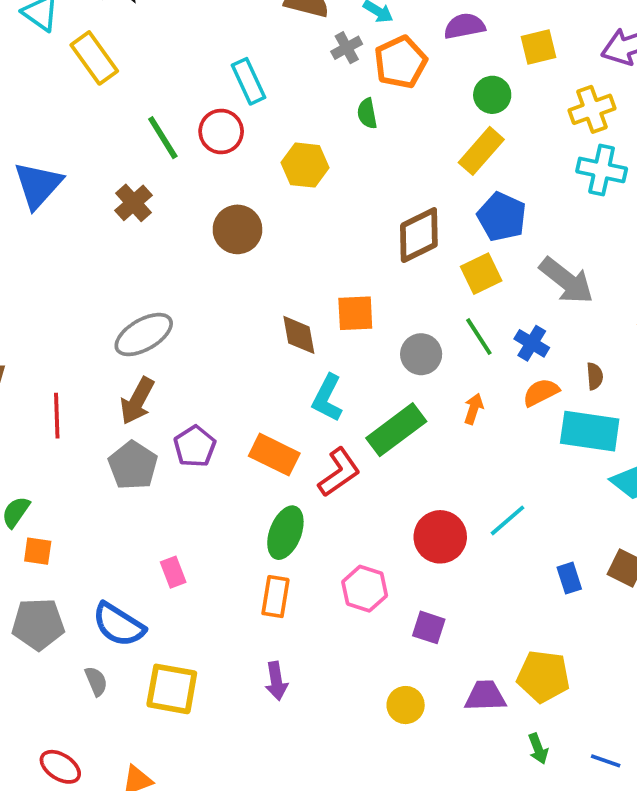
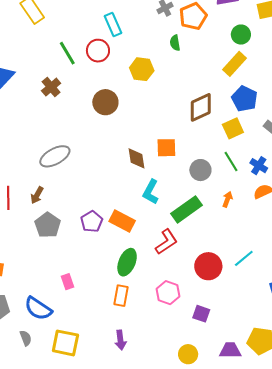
brown arrow: (137, 401) -> (37, 195), moved, size x0.7
purple pentagon: (195, 446) -> (92, 221), moved
red L-shape: (339, 472) -> (166, 242), moved

